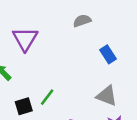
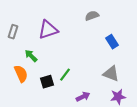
purple triangle: (25, 39) -> (48, 30), turned 40

